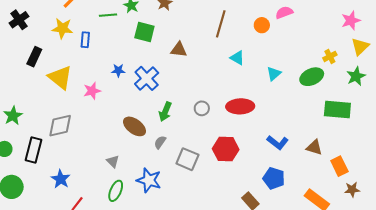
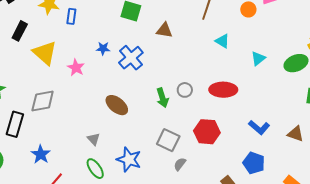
pink star: (92, 91) -> (76, 68), turned -30
green arrow: (165, 112) -> (162, 98), moved, turned -42
gray semicircle: (160, 142) -> (180, 164), moved
green ellipse: (116, 191) -> (95, 169), turned -60

